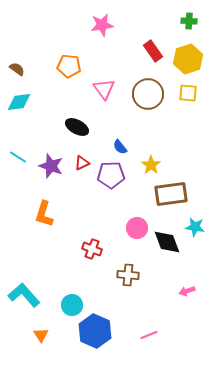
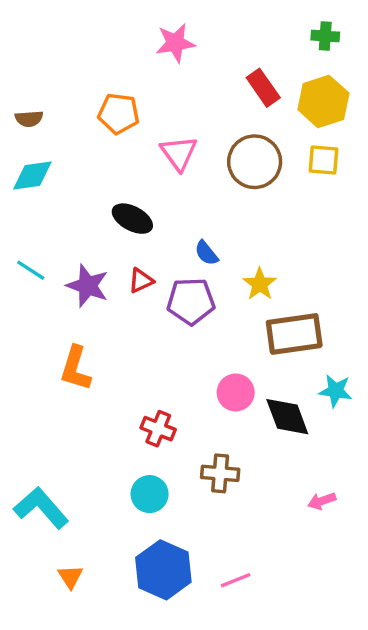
brown semicircle: (17, 69) -> (29, 119), turned 140
cyan circle: (72, 305) -> (150, 494), moved
pink line: (149, 335) -> (236, 580), moved

